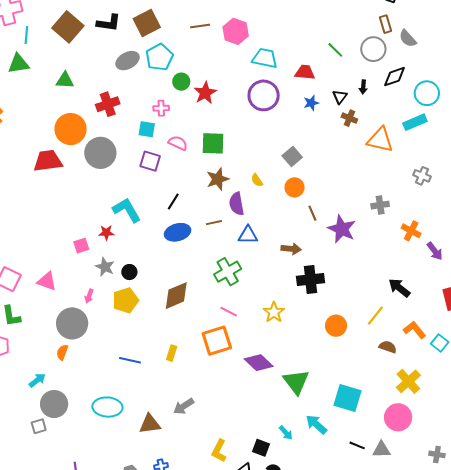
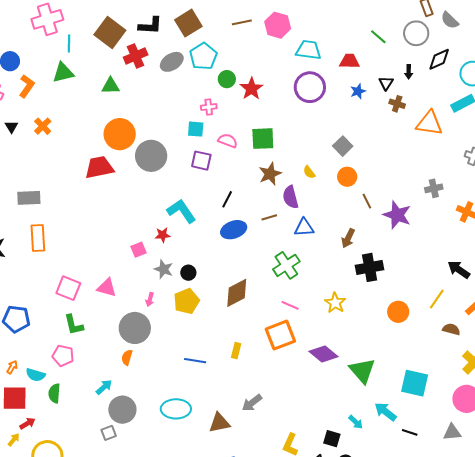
red cross: (108, 104) -> (136, 56), moved
brown arrow: (291, 249) -> (348, 238), turned 114
black line: (357, 445) -> (410, 432), moved

